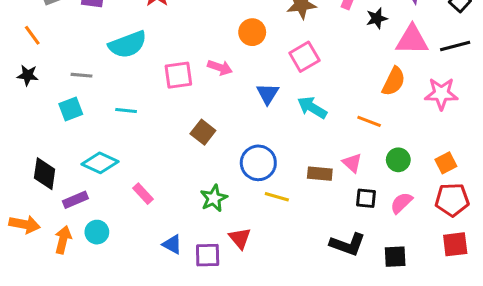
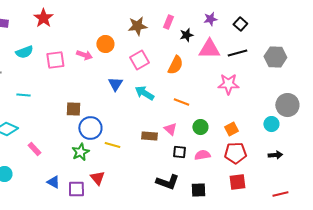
cyan semicircle: (128, 44) -> (24, 52), size x0.7
pink arrow: (220, 68) -> (84, 55), moved
pink square: (178, 75) -> (55, 60), moved
orange semicircle: (394, 81) -> (175, 65), moved
brown square: (203, 132) -> (73, 109), turned -35
blue circle: (258, 163) -> (90, 128), moved
yellow line: (277, 197) -> (112, 145), moved
pink semicircle: (401, 203) -> (202, 155), turned 35

